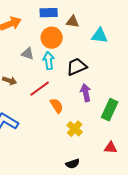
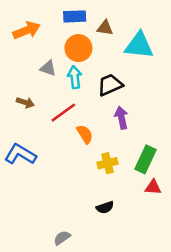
cyan triangle: (100, 36) -> (139, 46), size x1.4
green rectangle: (110, 110) -> (145, 159), moved
yellow cross: (75, 129) -> (108, 163), turned 35

